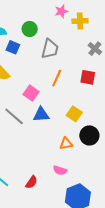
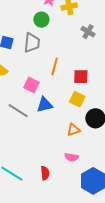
green circle: (30, 29) -> (41, 20), moved
gray trapezoid: (50, 49) -> (32, 43), moved
red square: (88, 77) -> (81, 77), moved
red semicircle: (31, 182) -> (45, 173), turned -32

